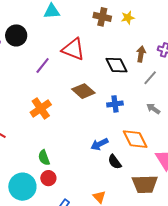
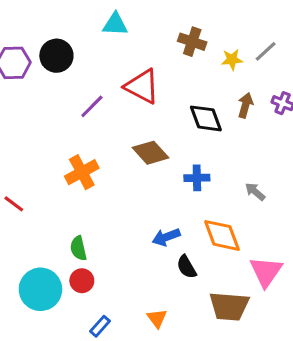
yellow star: (128, 18) -> (232, 60), moved
gray line: (150, 78) -> (266, 51), moved

